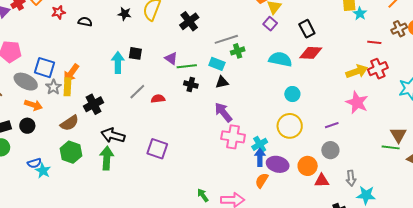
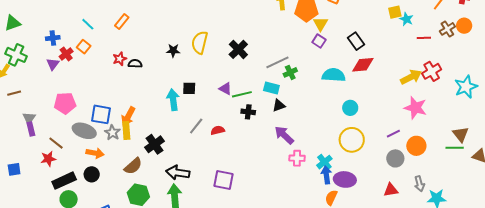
red star: (58, 12) -> (120, 59), moved
red line: (374, 42) -> (424, 38), moved
pink cross: (233, 137) -> (297, 158), size x0.7
orange circle: (308, 166) -> (416, 146), moved

